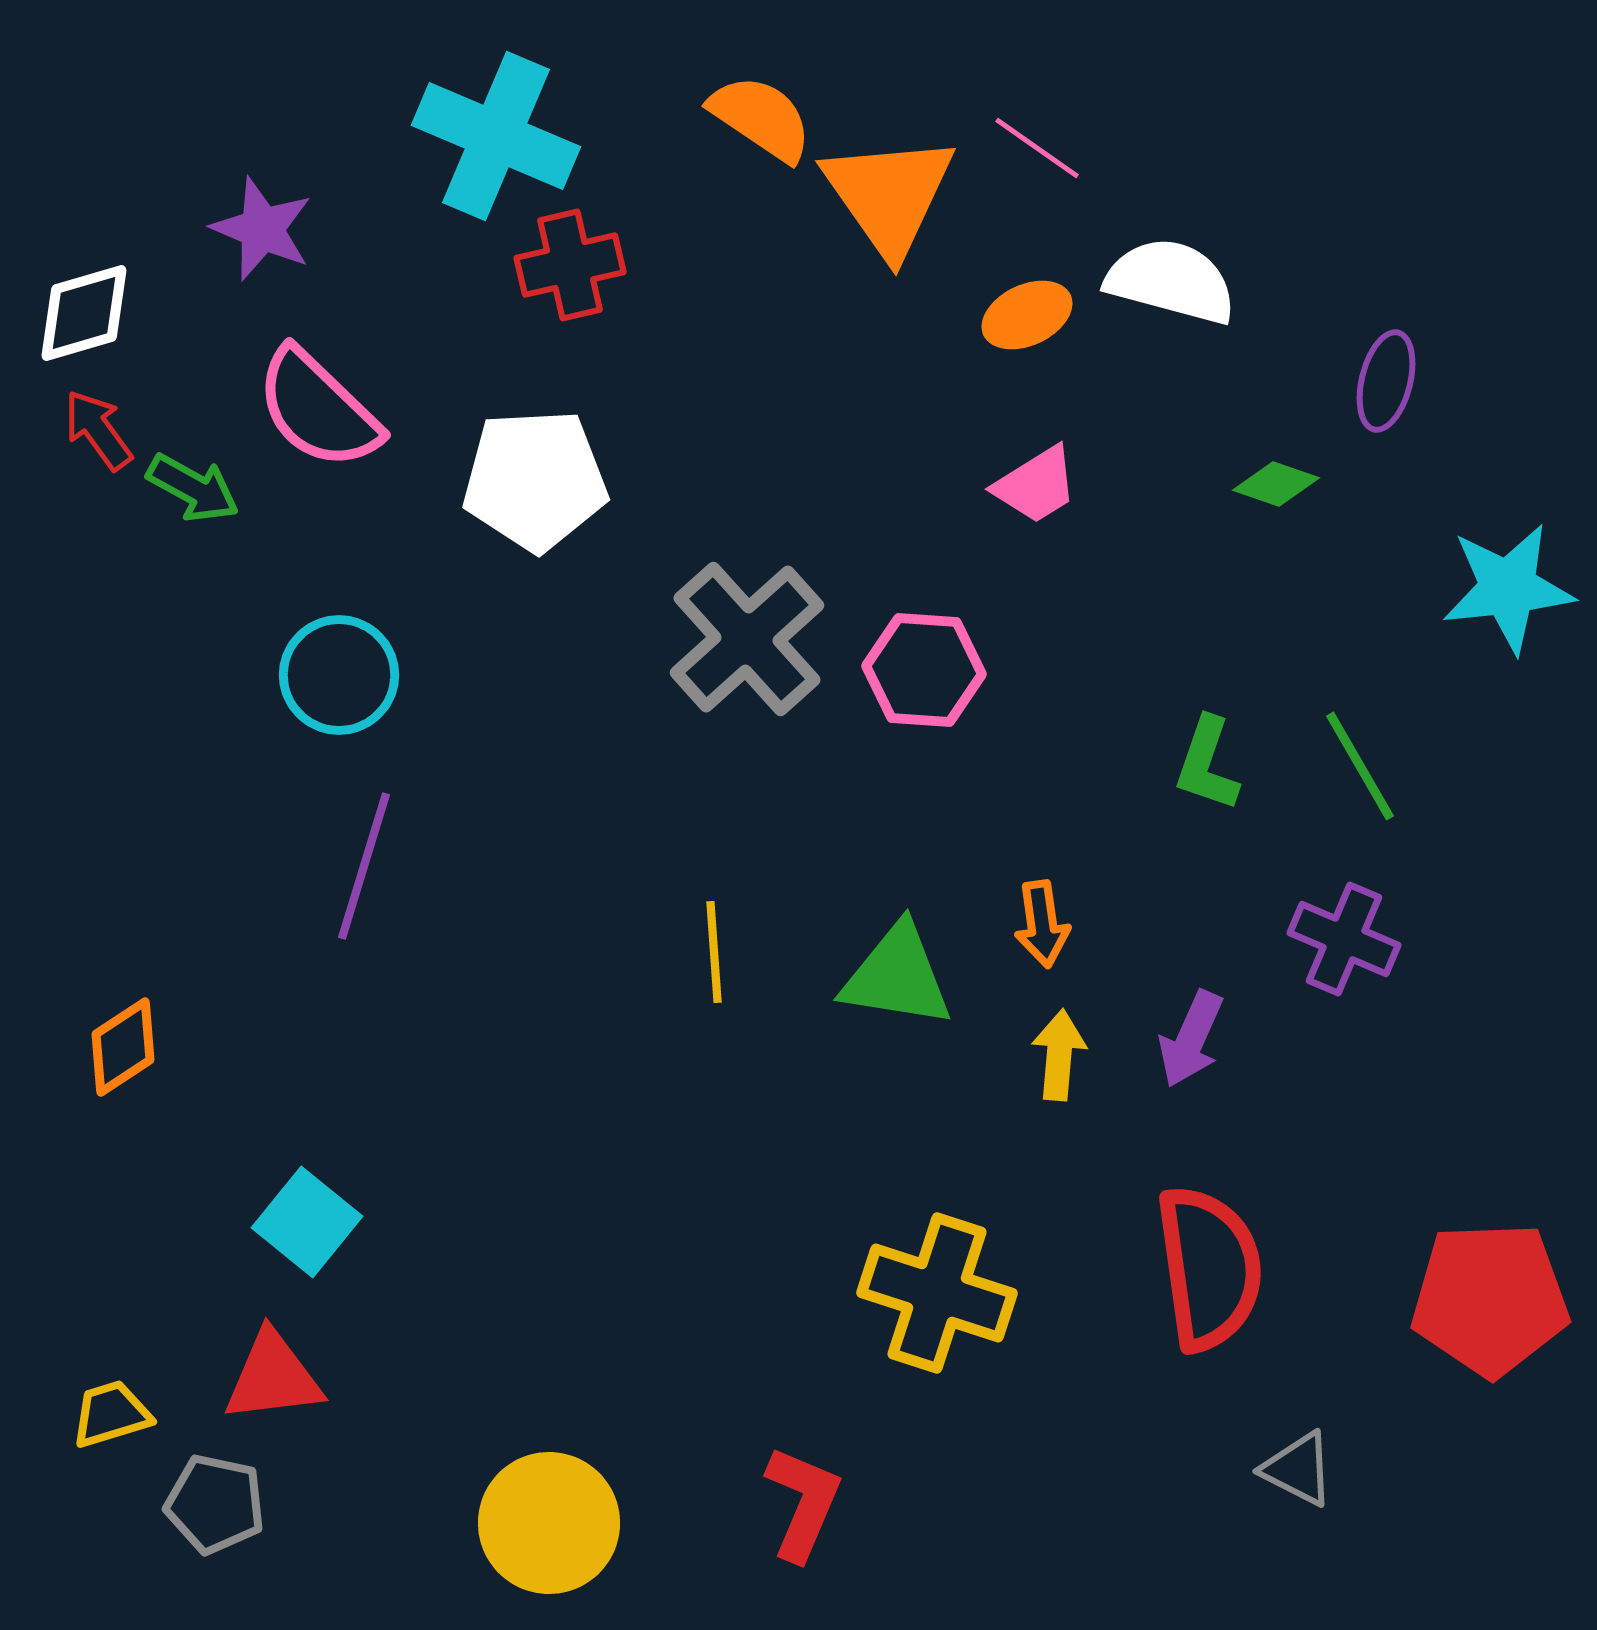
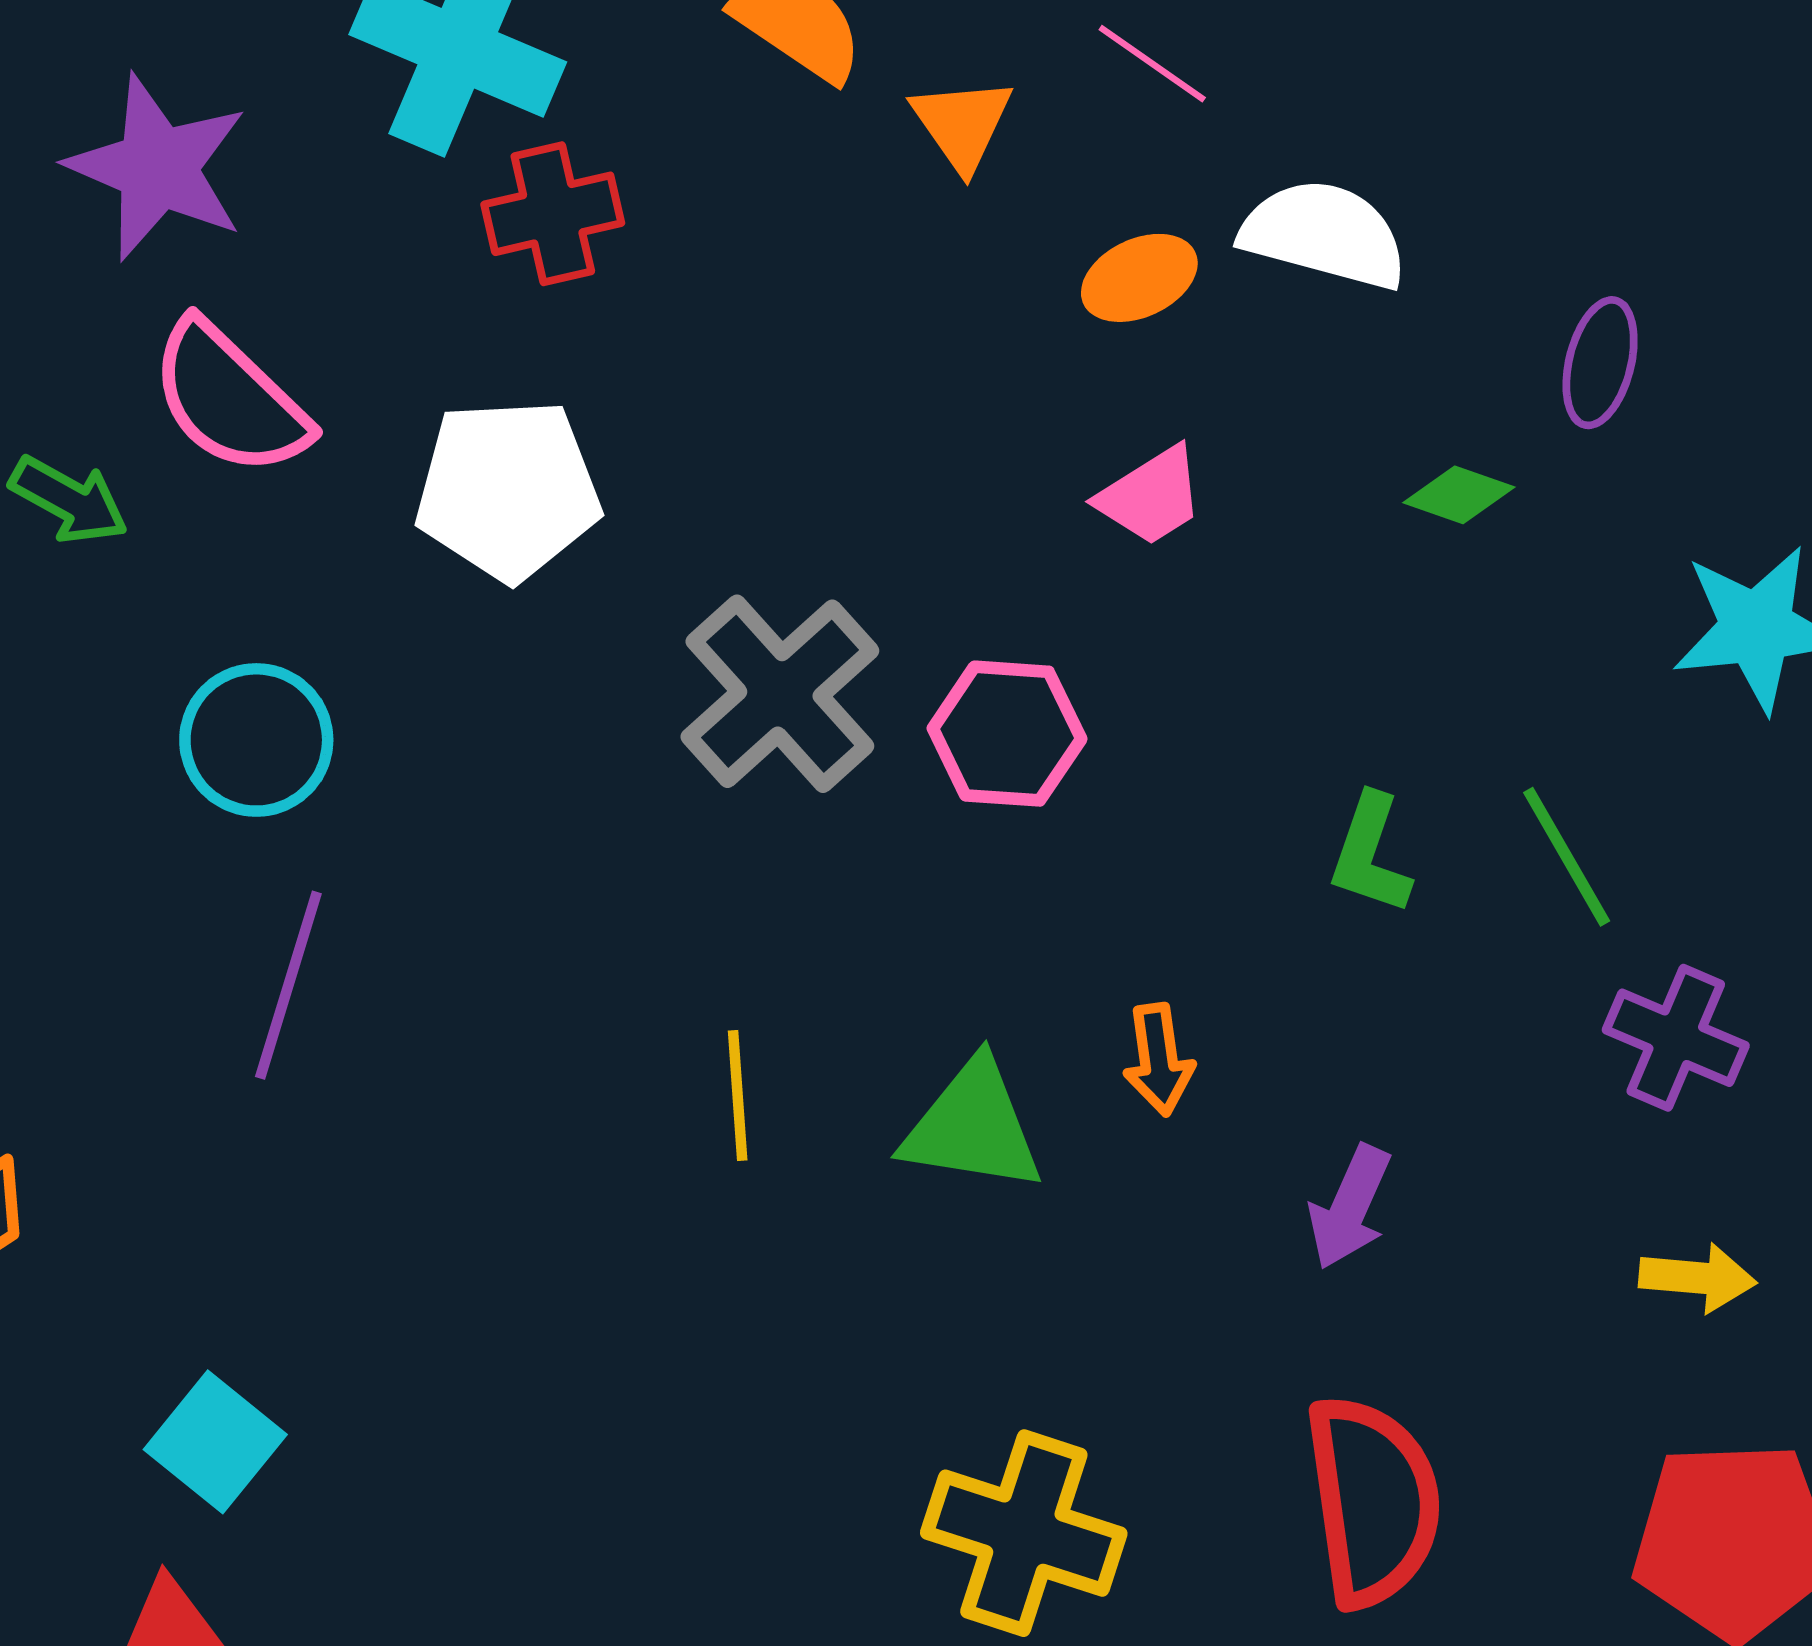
orange triangle: (889, 195) -> (962, 124), size x0.6
purple star: (262, 229) -> (157, 168), size x1.4
purple cross: (1344, 939) -> (1676, 1038), moved
yellow arrow: (1059, 1055) -> (1698, 1278), moved, turned 90

